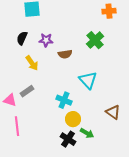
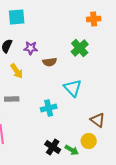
gray rectangle: (27, 91) -> (12, 99), turned 32
cyan cross: (64, 100) -> (49, 108), turned -35
yellow circle: (73, 119) -> (89, 141), moved
green arrow: (87, 133) -> (72, 150), moved

